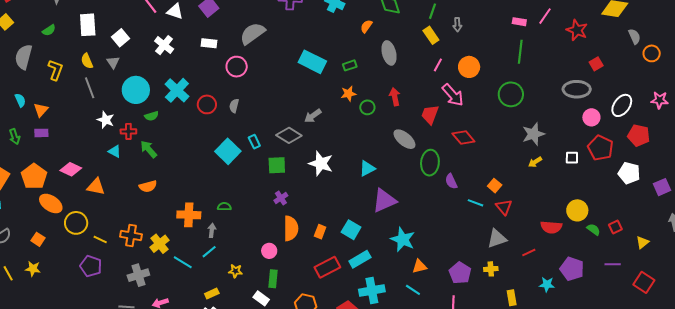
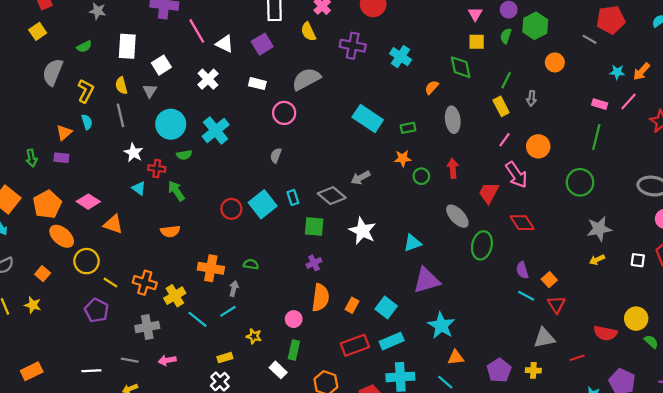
cyan semicircle: (20, 100) -> (87, 122), moved
red circle: (207, 104) -> (231, 209), moved
purple semicircle: (451, 181) -> (522, 270), moved

